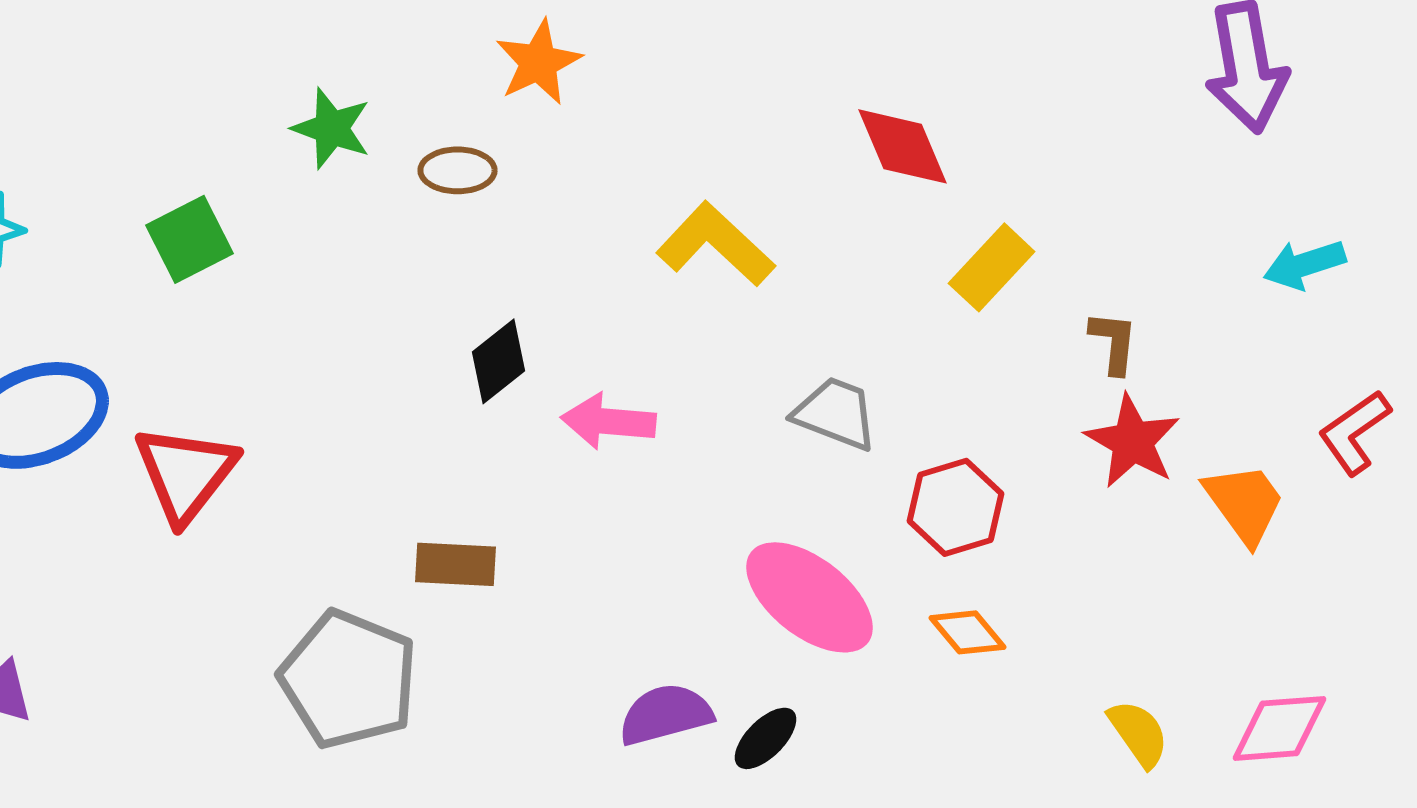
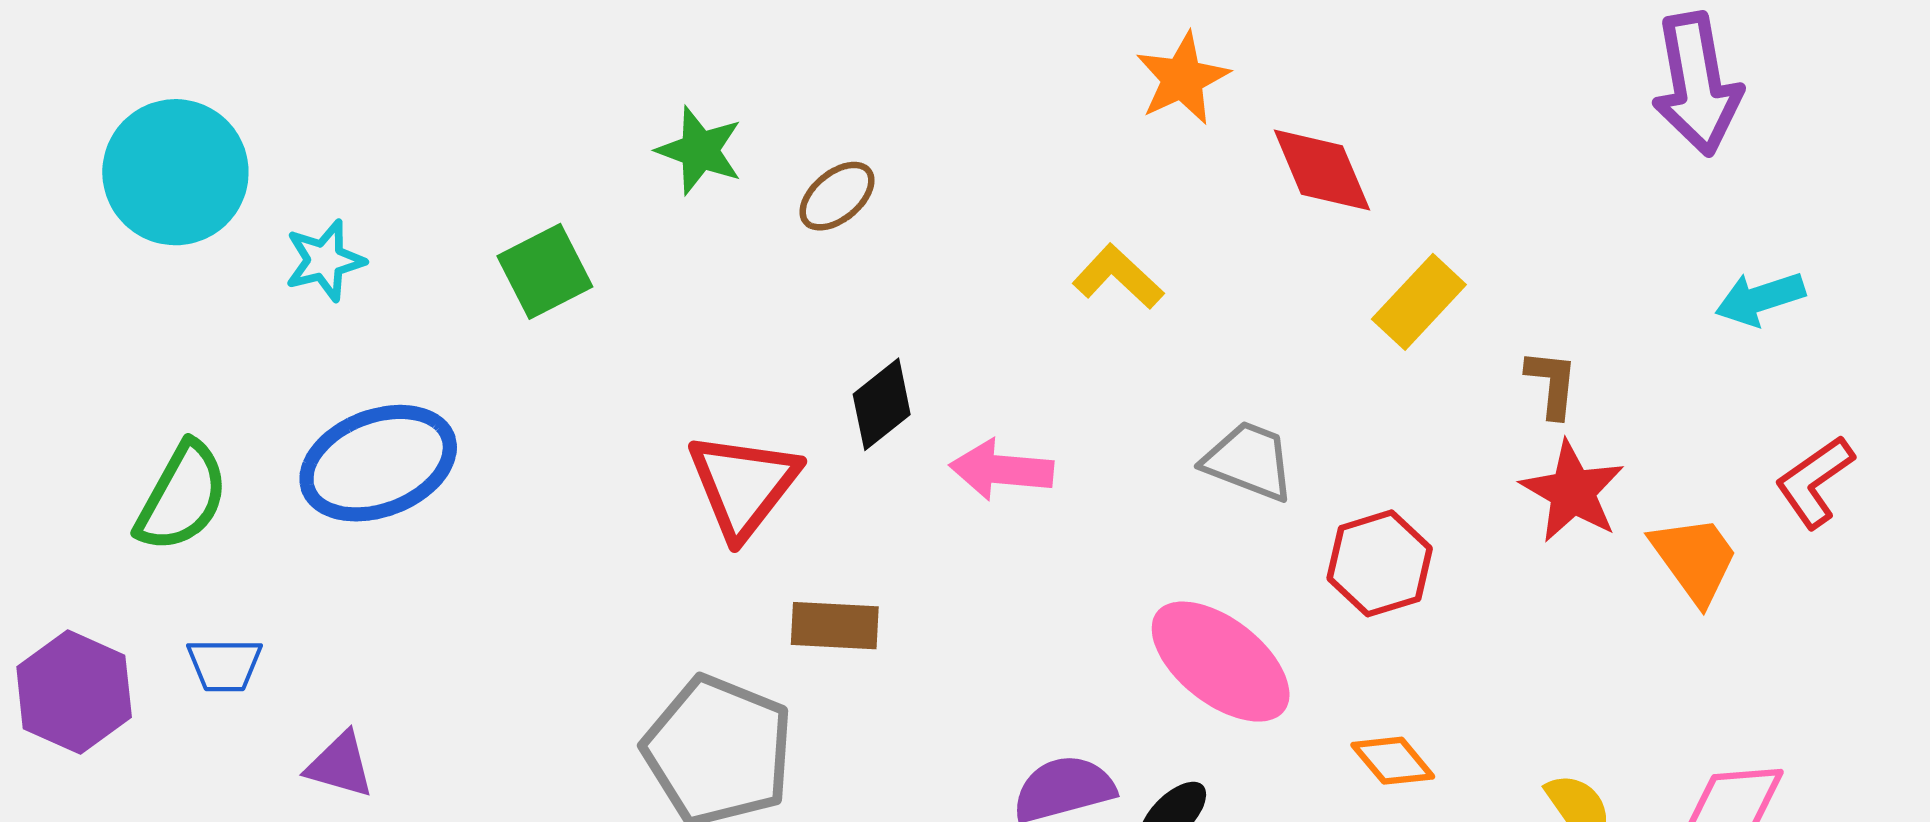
orange star: (539, 62) -> (1182, 78), moved
brown ellipse: (458, 170) -> (837, 196), turned -40
yellow L-shape: (716, 244) -> (1118, 277), size x0.7
red triangle: (186, 473) -> (743, 485), moved
orange diamond: (968, 632) -> (1393, 761), moved

